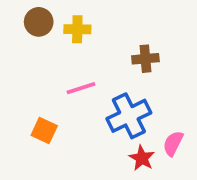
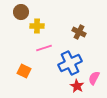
yellow cross: (77, 29) -> (37, 26), moved
brown cross: (145, 59) -> (79, 32), turned 32

